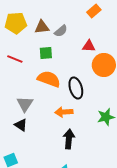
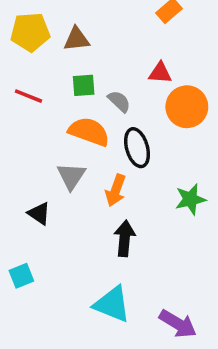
gray semicircle: (61, 31) -> (119, 101), moved, turned -96
gray triangle: (25, 104) -> (71, 176), moved
orange arrow: (64, 112) -> (116, 190), turned -66

